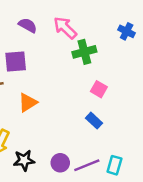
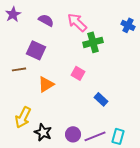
purple square: (16, 61) -> (36, 50), turned 30
pink square: (99, 89) -> (78, 73), moved
black star: (24, 160) -> (43, 132), turned 30

